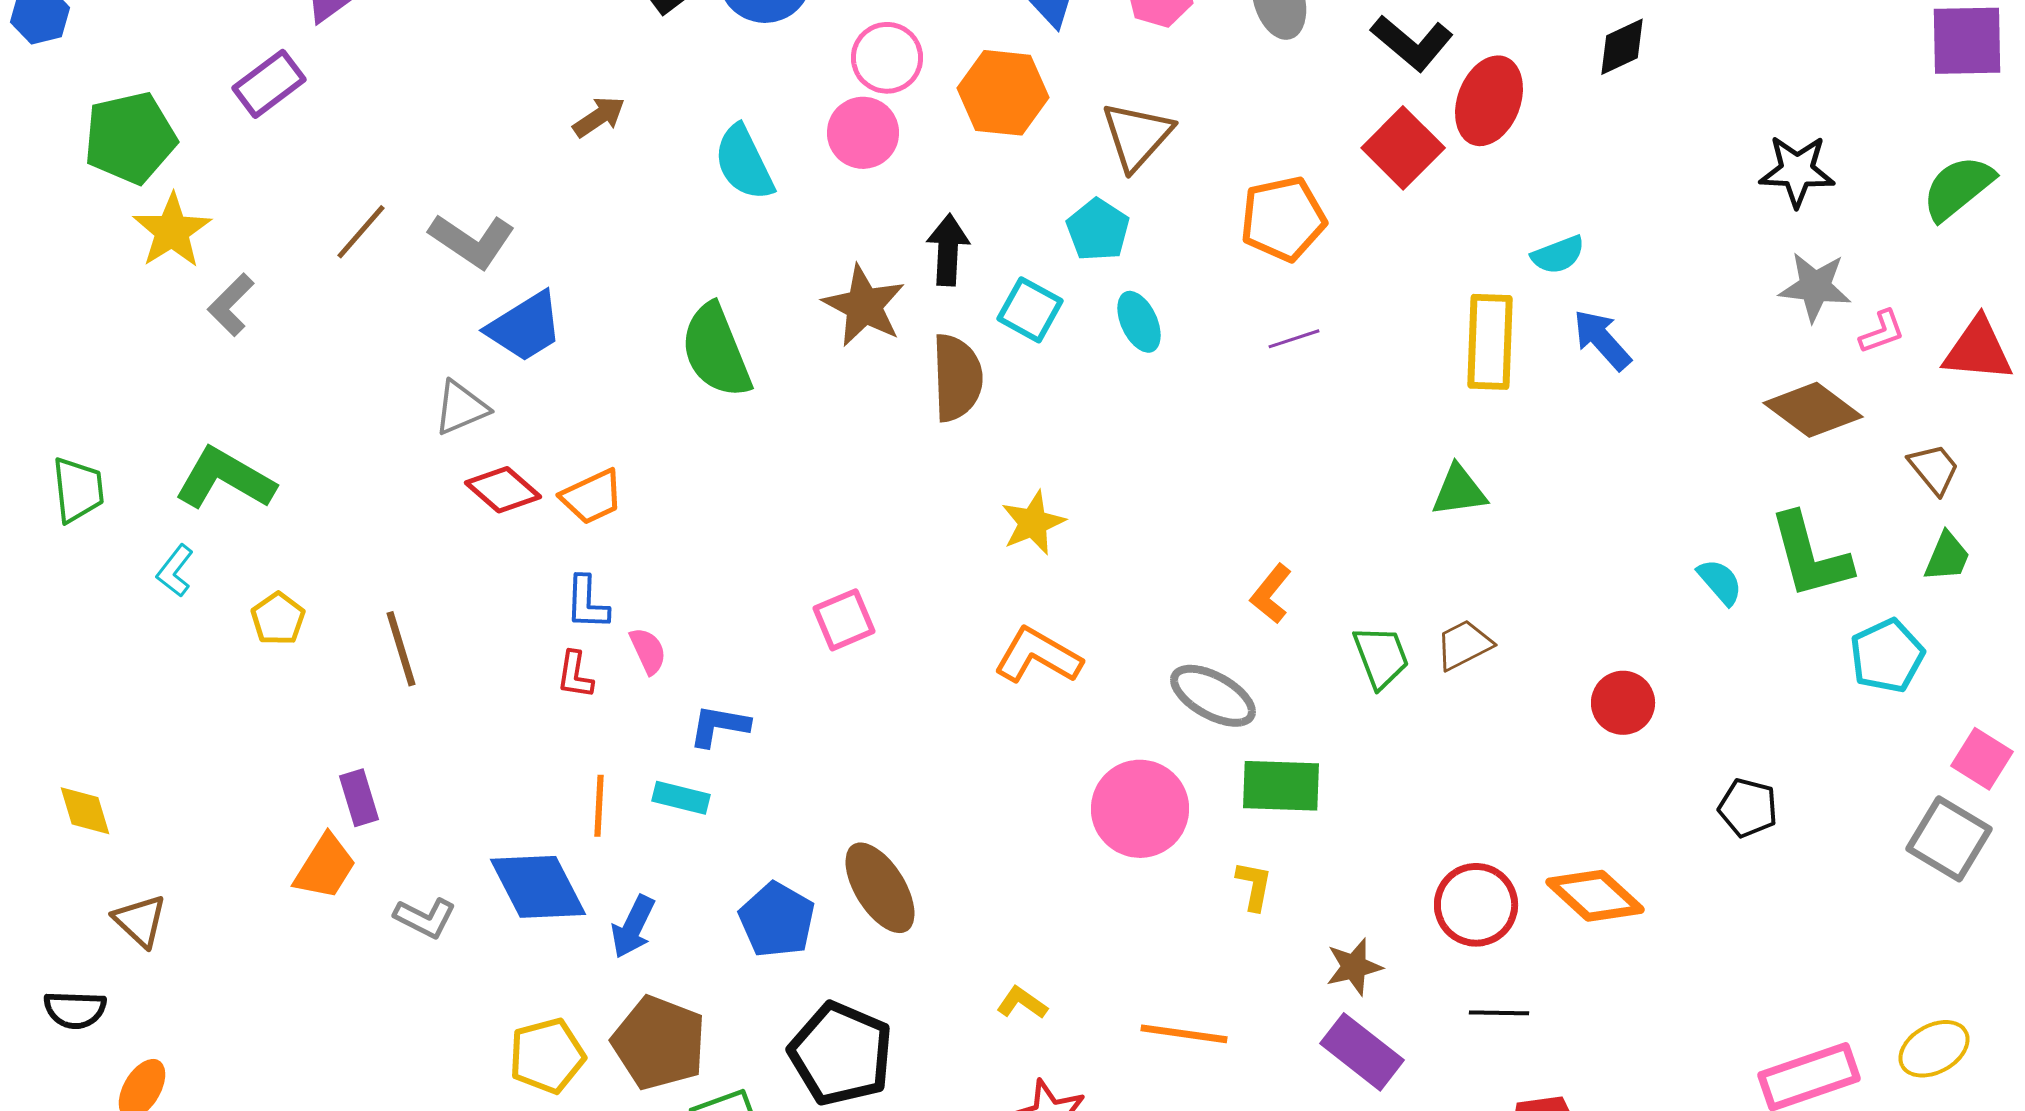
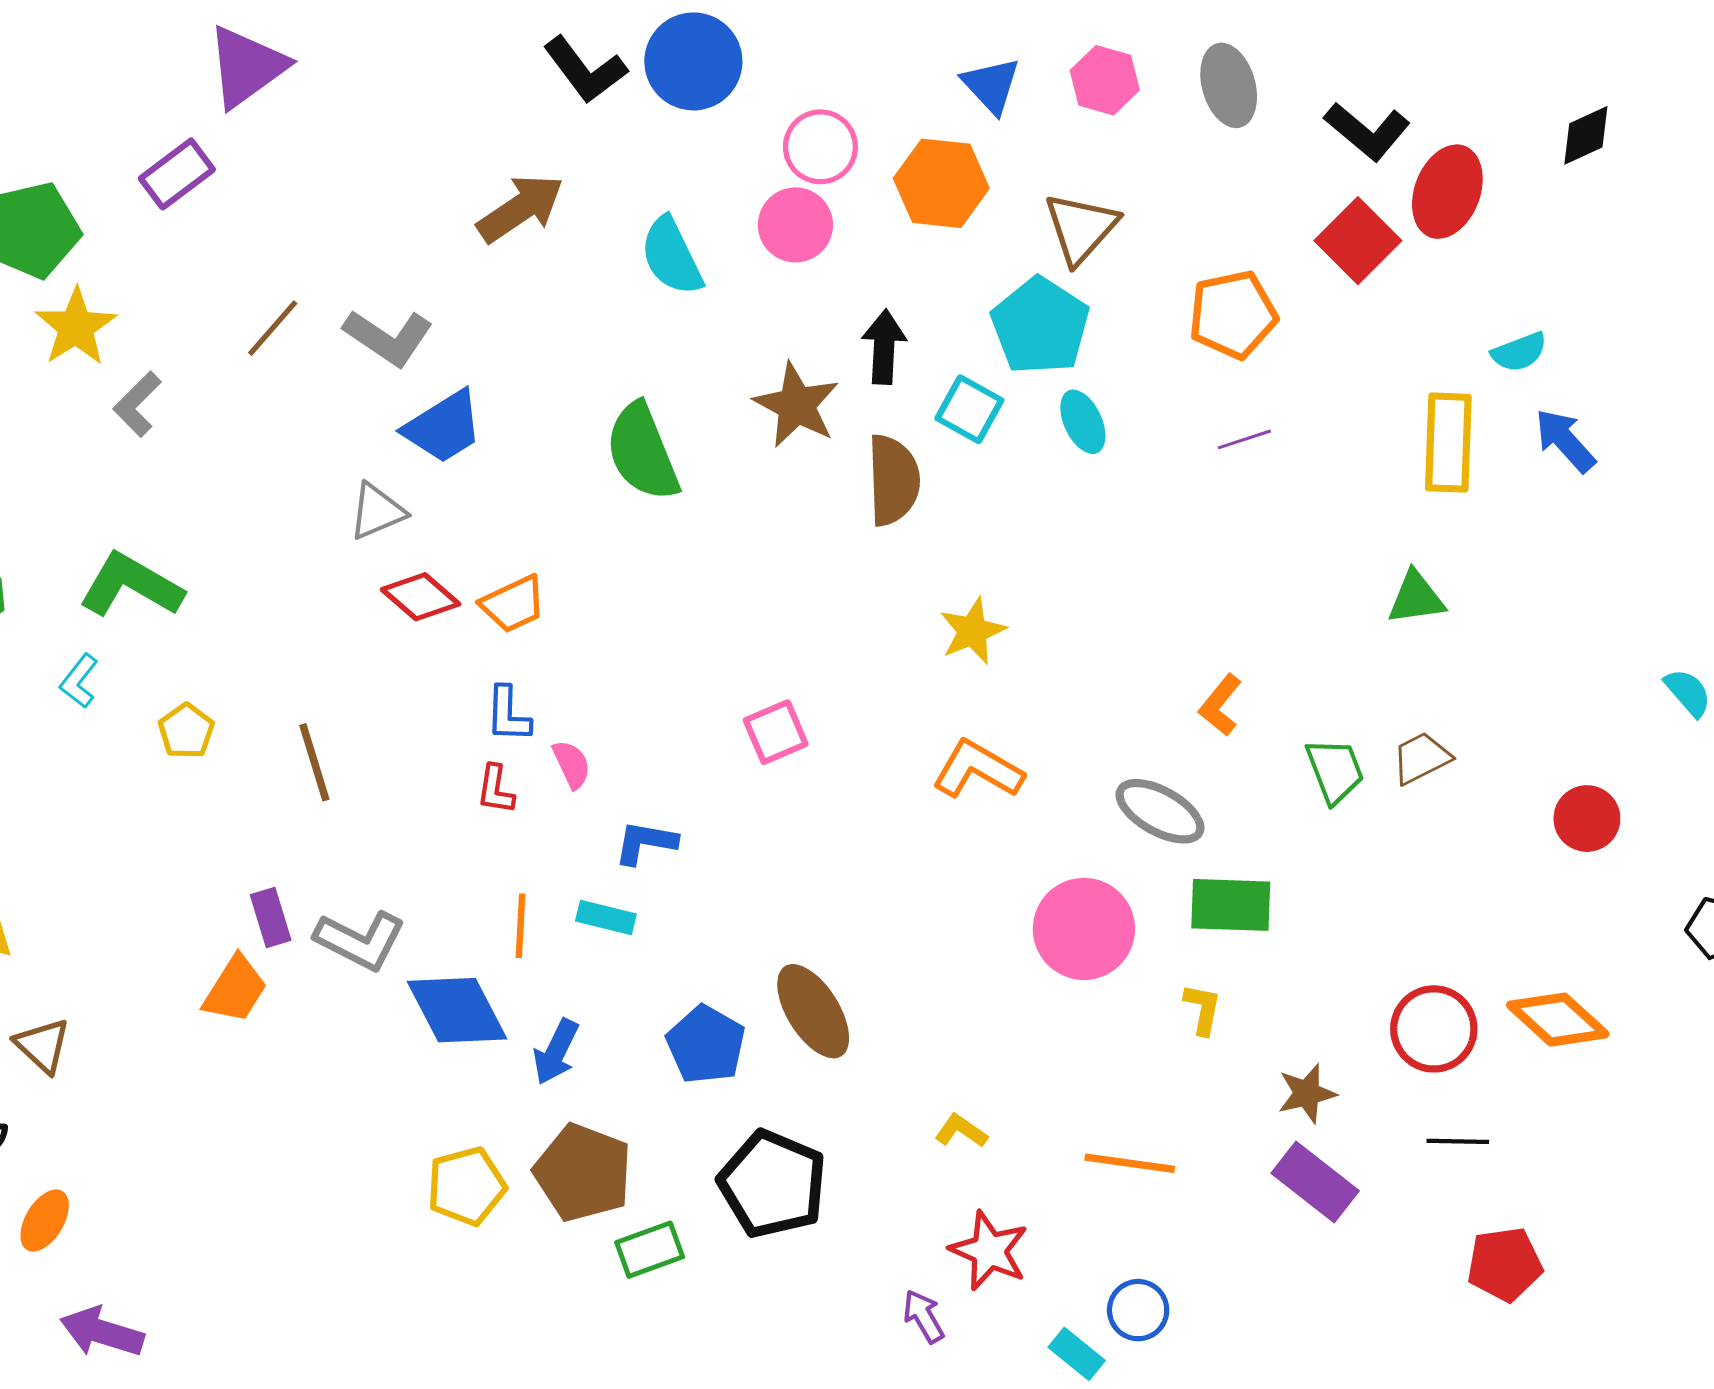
brown arrow: (599, 117) -> (521, 208), size x1.6
cyan pentagon: (1098, 230) -> (1040, 326), size x1.5
gray L-shape: (425, 918) -> (360, 940), moved, size x1.4

